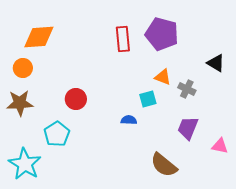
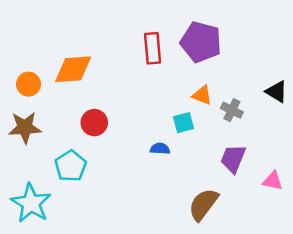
orange diamond: (39, 37) -> (73, 69), moved
black triangle: (216, 63) -> (277, 92), moved
brown semicircle: (164, 165) -> (203, 204), turned 88

